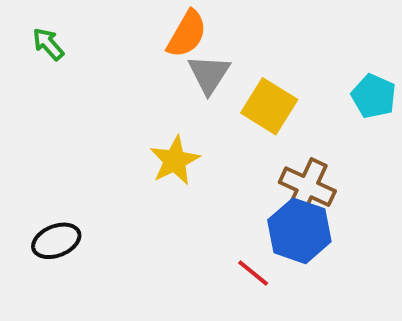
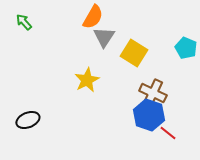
red line: (253, 273) -> (168, 133), moved

